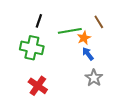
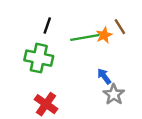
orange star: (84, 38) -> (104, 35), moved
blue arrow: (88, 54) -> (104, 76), moved

